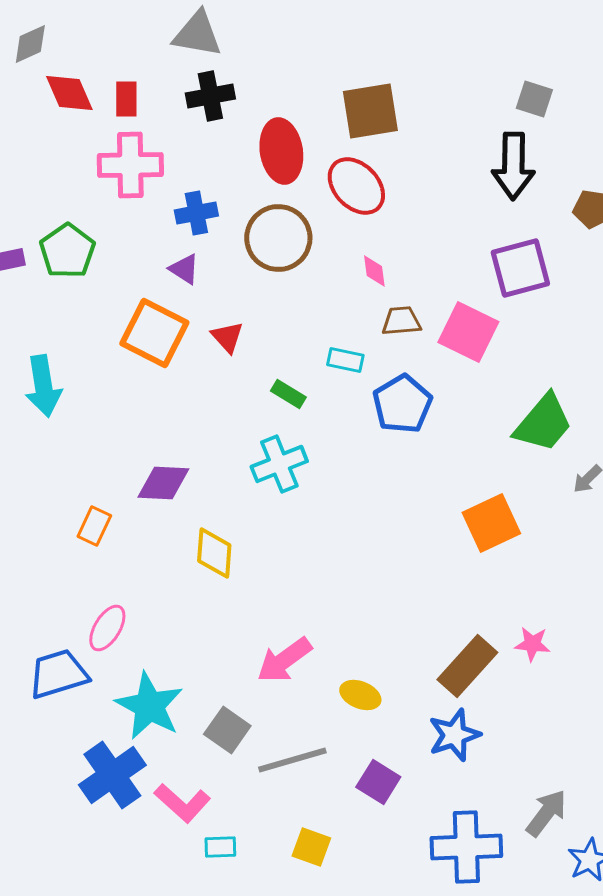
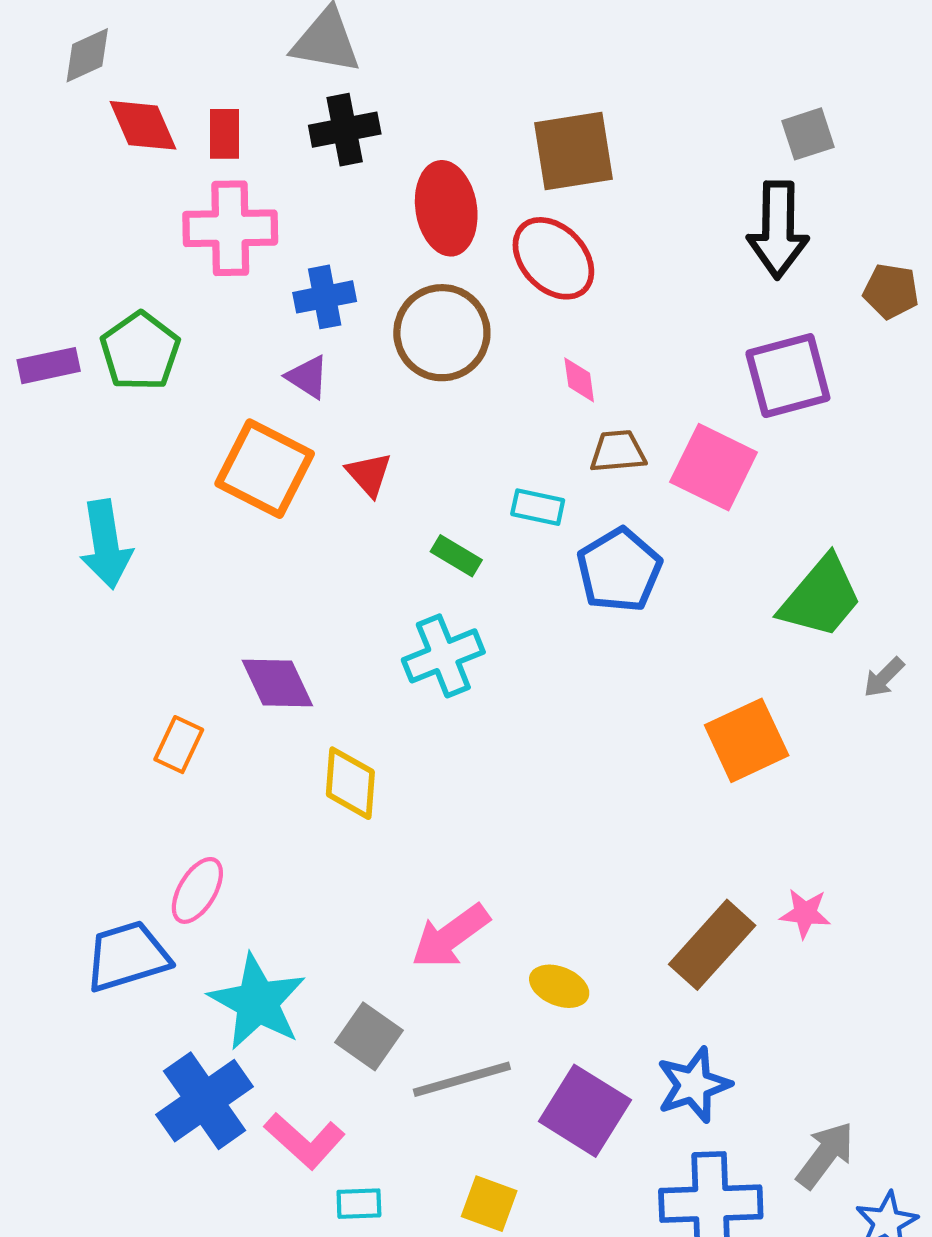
gray square: (534, 99) -> (808, 134), turned -36
purple diamond: (163, 483) -> (277, 683), turned 62
blue star: (454, 735) -> (694, 1085), moved
purple square: (378, 782) -> (585, 1111), size x1.4

